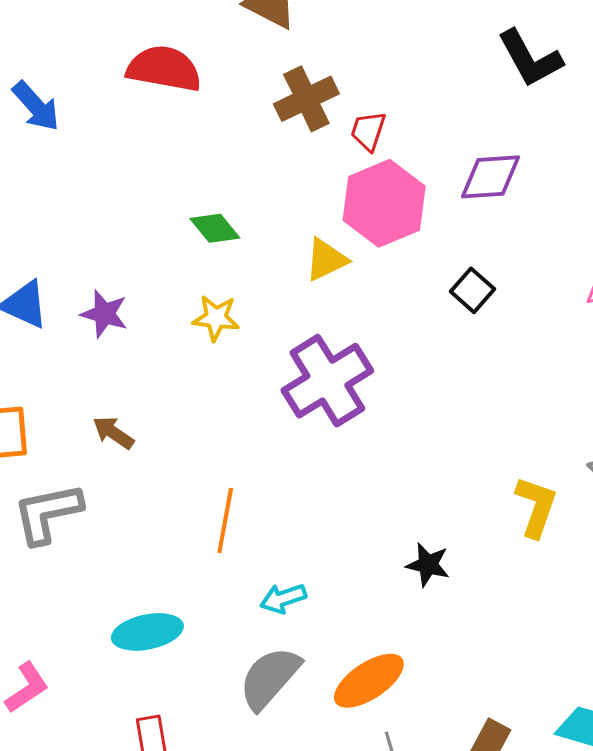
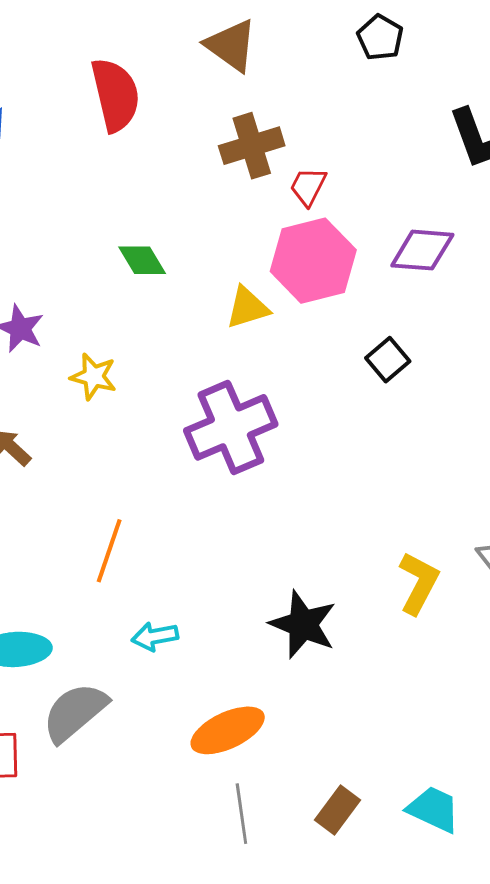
red semicircle: (164, 69) -> (115, 95), turned 58
yellow star: (216, 318) -> (93, 376), moved
black star: (428, 565) -> (303, 624), size x1.5
gray semicircle: (270, 678) -> (75, 712), moved

